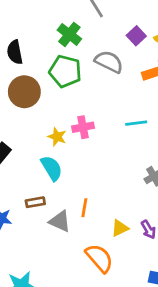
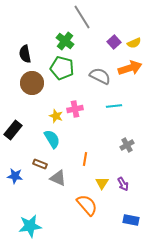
gray semicircle: (109, 62) -> (100, 76), moved
brown rectangle: (35, 202) -> (40, 164), turned 32
orange line: (84, 208) -> (85, 159), moved
yellow triangle: (120, 228) -> (102, 183), turned -32

